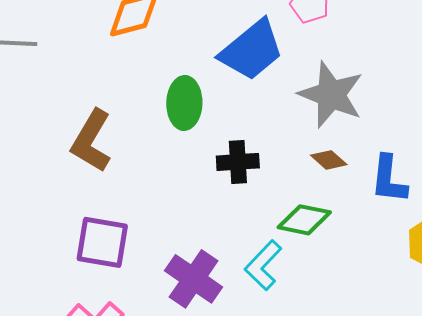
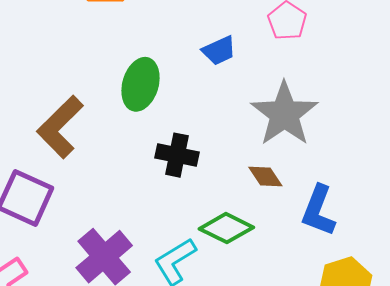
blue trapezoid: (252, 50) -> (219, 51), size x0.5
brown L-shape: (91, 141) -> (60, 127), moved

